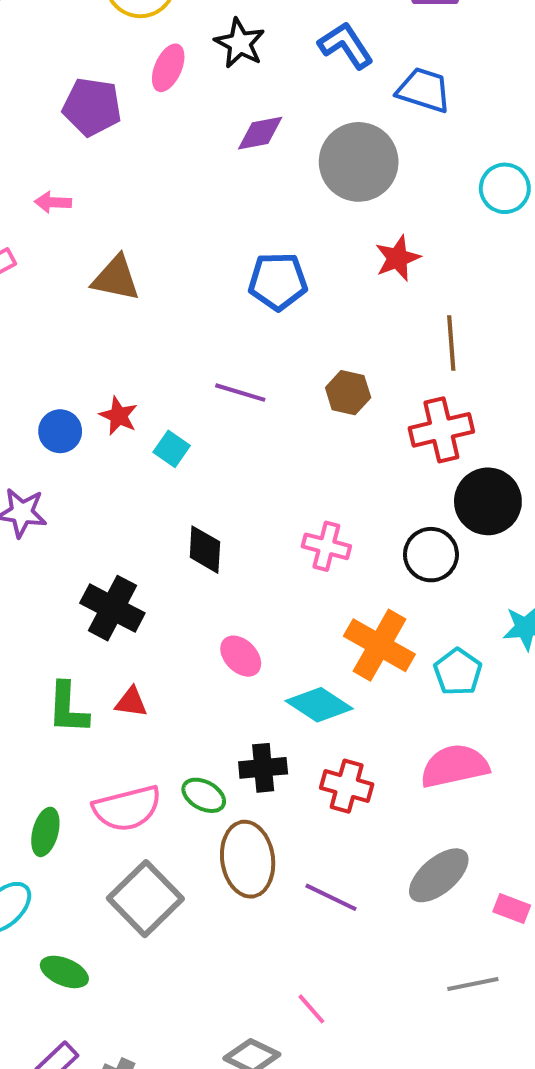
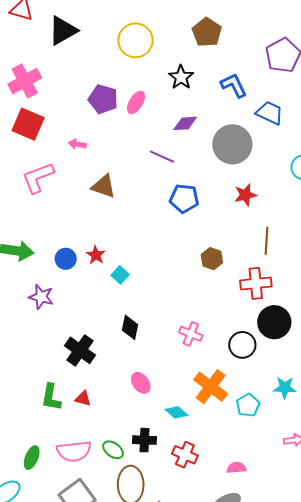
pink ellipse: (168, 68) -> (136, 102), moved
purple line: (240, 393) -> (162, 157), moved
cyan diamond: (319, 705) -> (177, 412), size x0.7
pink semicircle: (455, 766) -> (236, 468), moved, size x0.6

